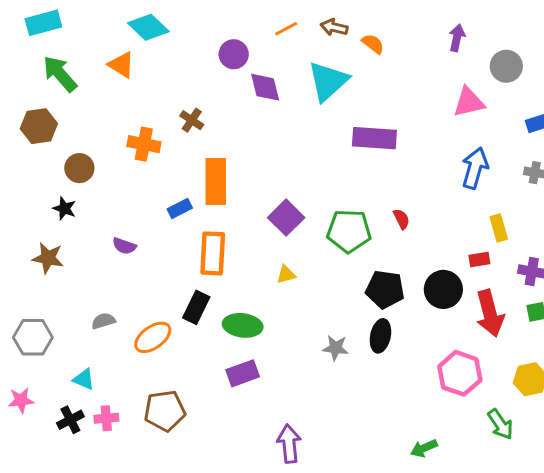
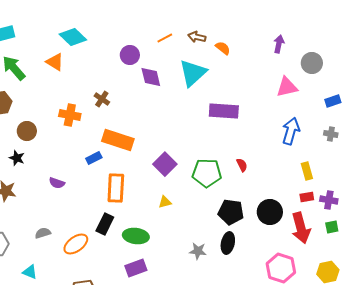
orange rectangle: (216, 182) -> (118, 140), turned -72
red rectangle: (479, 259) -> (307, 197), moved

